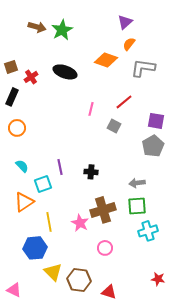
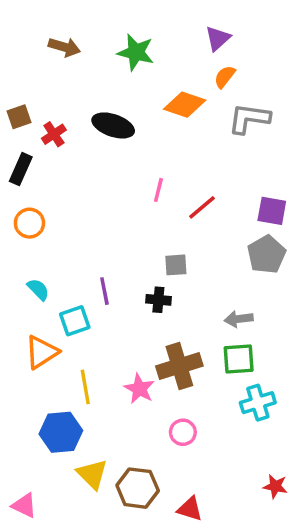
green star: (62, 30) -> (136, 52), moved, turned -30
red line: (124, 102) -> (202, 207), moved
gray square: (114, 126) -> (176, 265), moved, turned -32

